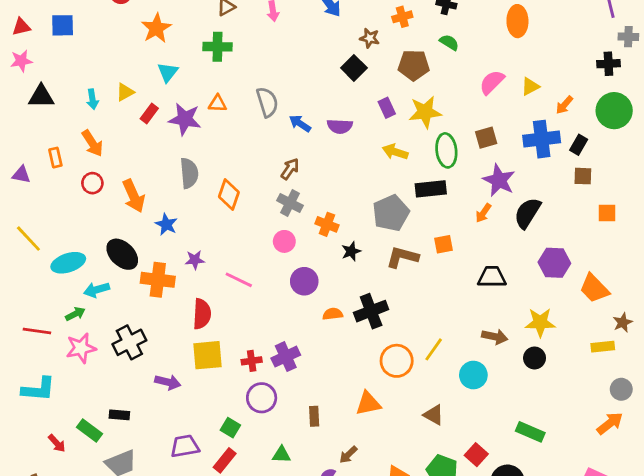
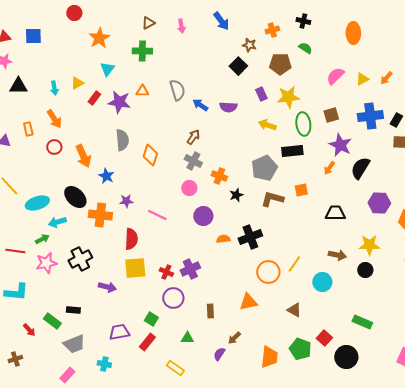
orange arrow: (564, 105) -> (386, 78), moved
red cross: (252, 361) -> (166, 272), turned 32

